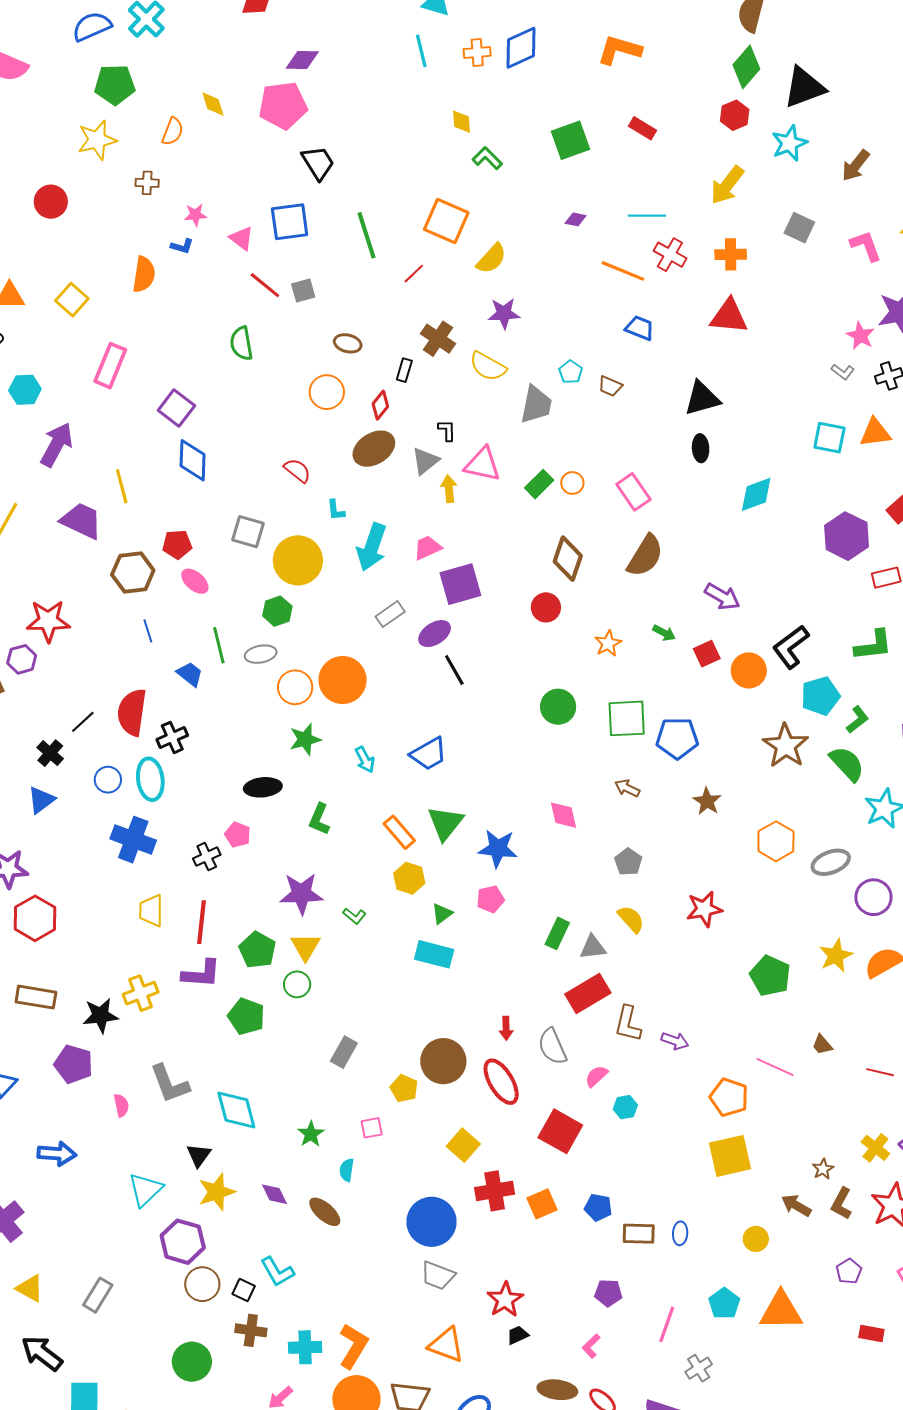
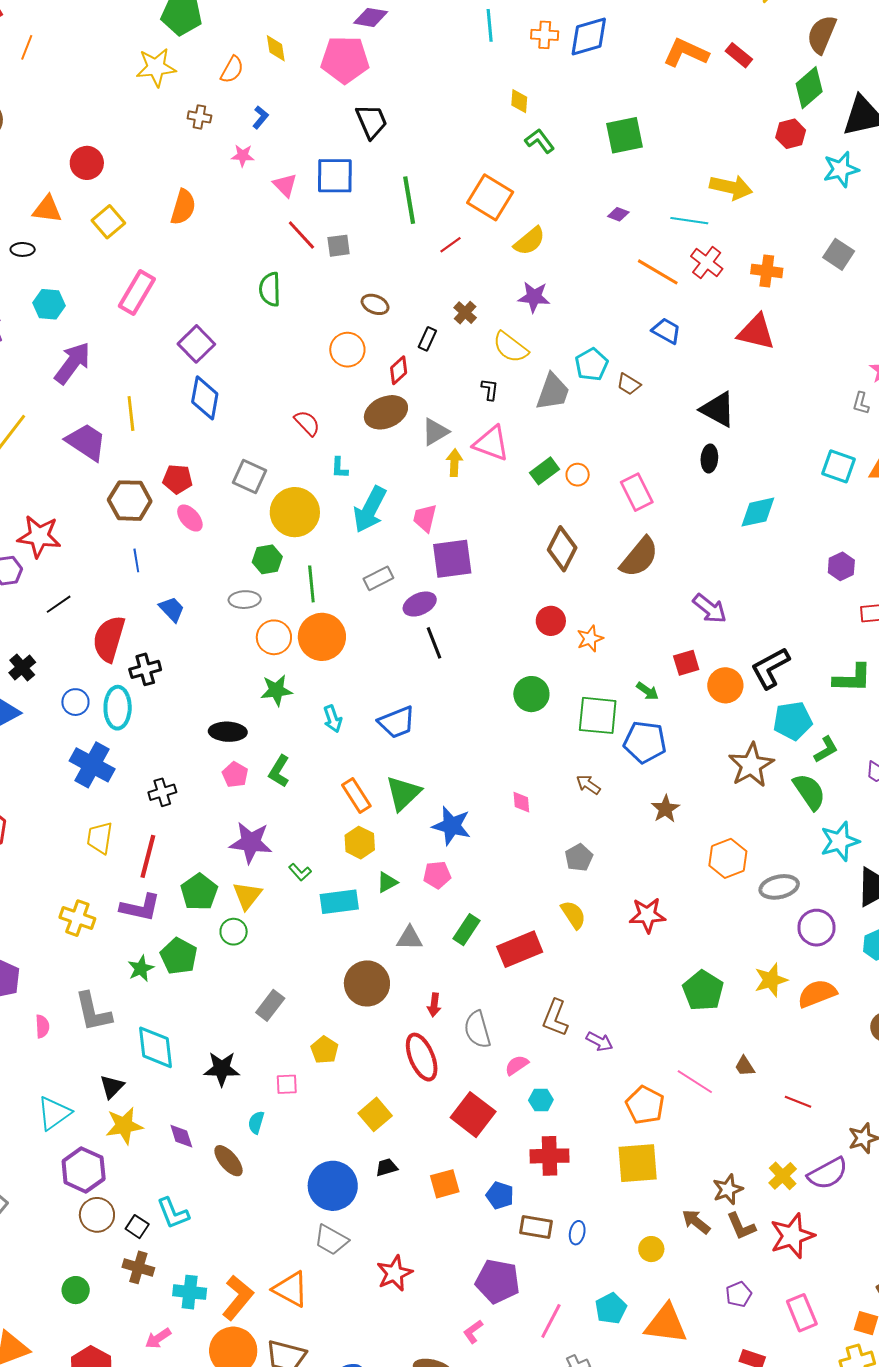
red rectangle: (643, 128) -> (739, 55), moved
yellow arrow: (727, 185) -> (731, 187), moved, turned -123
red circle: (51, 202) -> (87, 163), moved
blue L-shape: (182, 246) -> (260, 117), moved, turned -75
brown cross: (438, 339) -> (465, 313), size x0.7
cyan pentagon: (571, 372) -> (592, 365), size x1.4
gray L-shape: (843, 372) -> (861, 403), turned 60
black triangle: (702, 398) -> (718, 409), turned 36
black L-shape: (447, 430) -> (490, 389), moved
purple hexagon: (847, 536) -> (841, 566), size x0.6
pink trapezoid: (427, 548) -> (425, 518), turned -60
red circle: (546, 607) -> (551, 621), moved
green arrow: (664, 633) -> (647, 691), moved
green line: (219, 645) -> (311, 584), moved
black line: (83, 722) -> (59, 604), moved
pink diamond: (564, 815) -> (521, 802), size x0.7
pink pentagon: (238, 835) -> (235, 775), moved
green rectangle: (557, 933) -> (466, 930), moved
gray triangle: (593, 947) -> (410, 938), moved
cyan rectangle: (434, 954) -> (339, 902), moved, turned -30
yellow cross: (141, 993) -> (77, 918), turned 32
red rectangle: (588, 994) -> (520, 949), moved
black star: (100, 1015) -> (222, 1069), moved
brown circle: (443, 1061) -> (367, 983), moved
green star: (311, 1134) -> (141, 968), moved
brown star: (823, 1169) -> (728, 1189), size x1.4
red cross: (495, 1191) -> (549, 1156), moved
brown L-shape: (841, 1204) -> (741, 1226), turned -60
purple pentagon: (608, 1293) -> (498, 1281), size x1.6
black trapezoid: (518, 1335) -> (387, 1167), moved
orange triangle: (446, 1345) -> (291, 1289), moved
green circle: (192, 1362) -> (76, 1290), size x0.7

